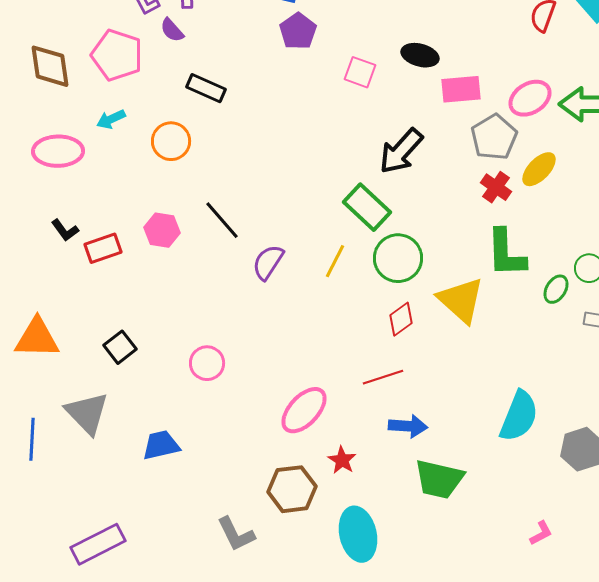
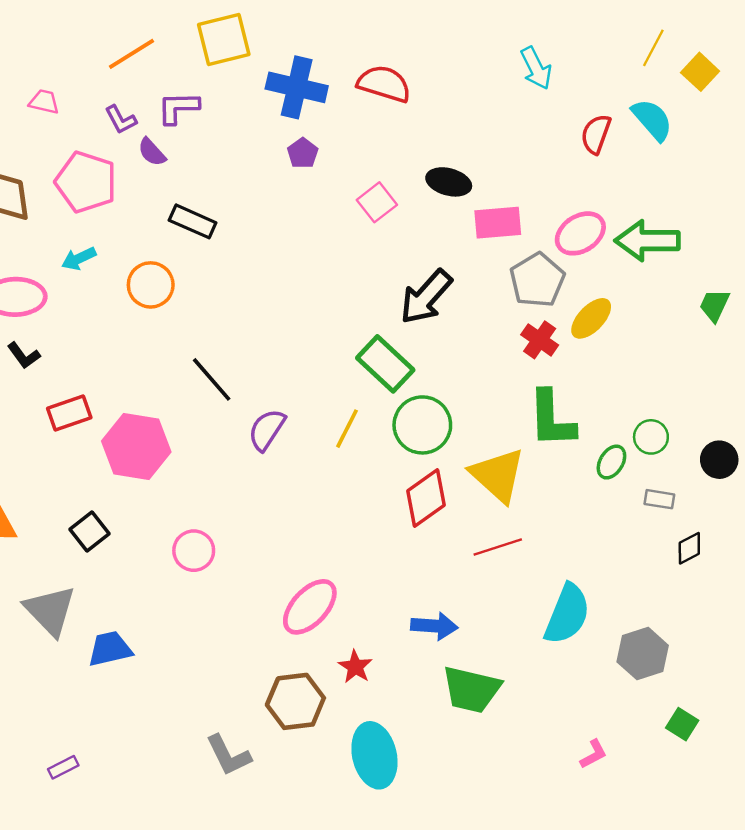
purple pentagon: (298, 31) -> (303, 153), size x0.7
pink square: (360, 72) -> (377, 202), turned 32
black L-shape: (65, 230) -> (24, 356), moved
pink hexagon: (162, 230) -> (136, 446), moved, size x1.6
red diamond: (401, 319) -> (426, 498), size x1.4
red line: (383, 377) -> (498, 547), moved
blue trapezoid: (161, 445) -> (110, 649), moved
purple rectangle: (98, 544) -> (63, 767), size x0.5

